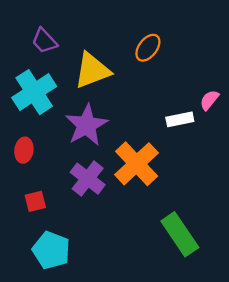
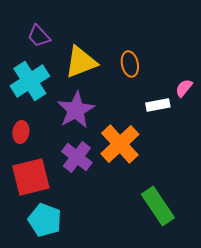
orange ellipse: (148, 48) -> (130, 64), moved, turned -50
red square: (35, 201) -> (31, 177), size x2.0

